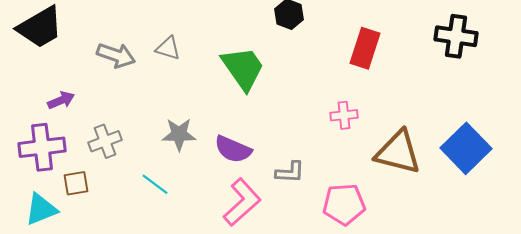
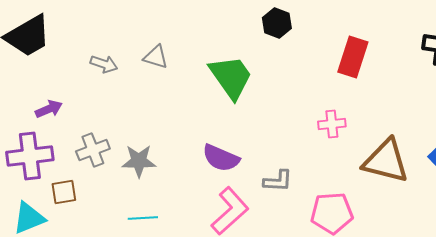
gray arrow: (116, 55) -> (104, 64), size x0.7
gray star: (179, 134) -> (139, 161), moved
cyan line: (155, 184) -> (143, 218), moved, turned -40

